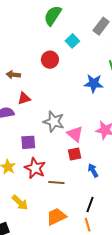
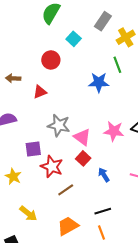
red triangle: (24, 98) -> (40, 92), moved
red square: (75, 154) -> (83, 158), turned -32
red star: (35, 168) -> (52, 167), moved
brown line: (56, 182) -> (66, 190), turned -35
black line: (90, 205) -> (103, 211), turned 56

